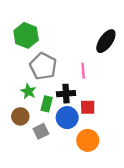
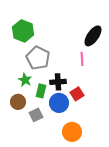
pink line: (83, 71) -> (82, 59), moved
red square: (88, 107) -> (77, 94), turned -32
orange circle: (88, 140) -> (72, 132), moved

